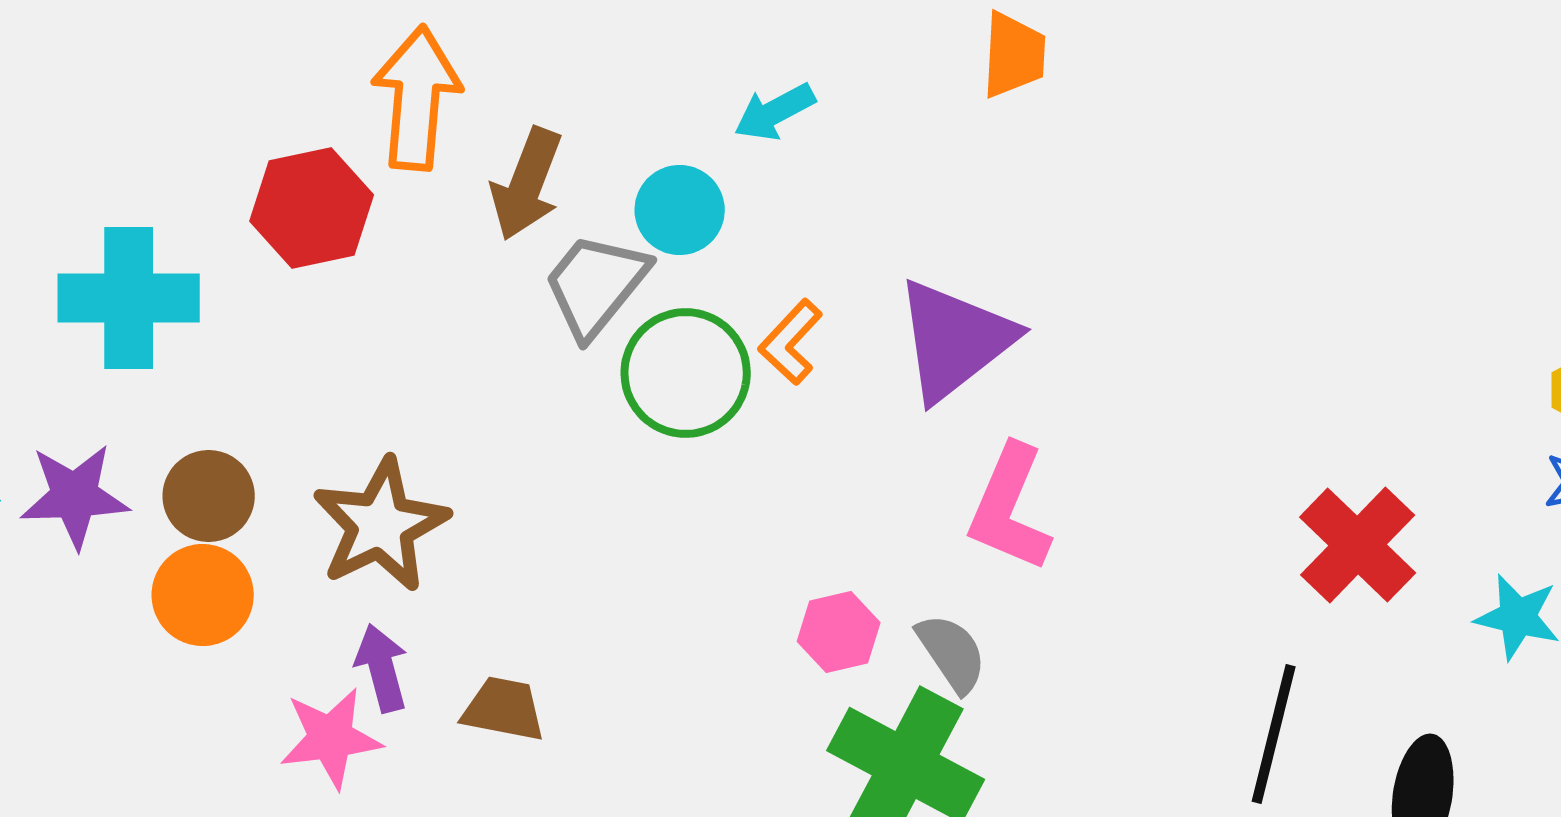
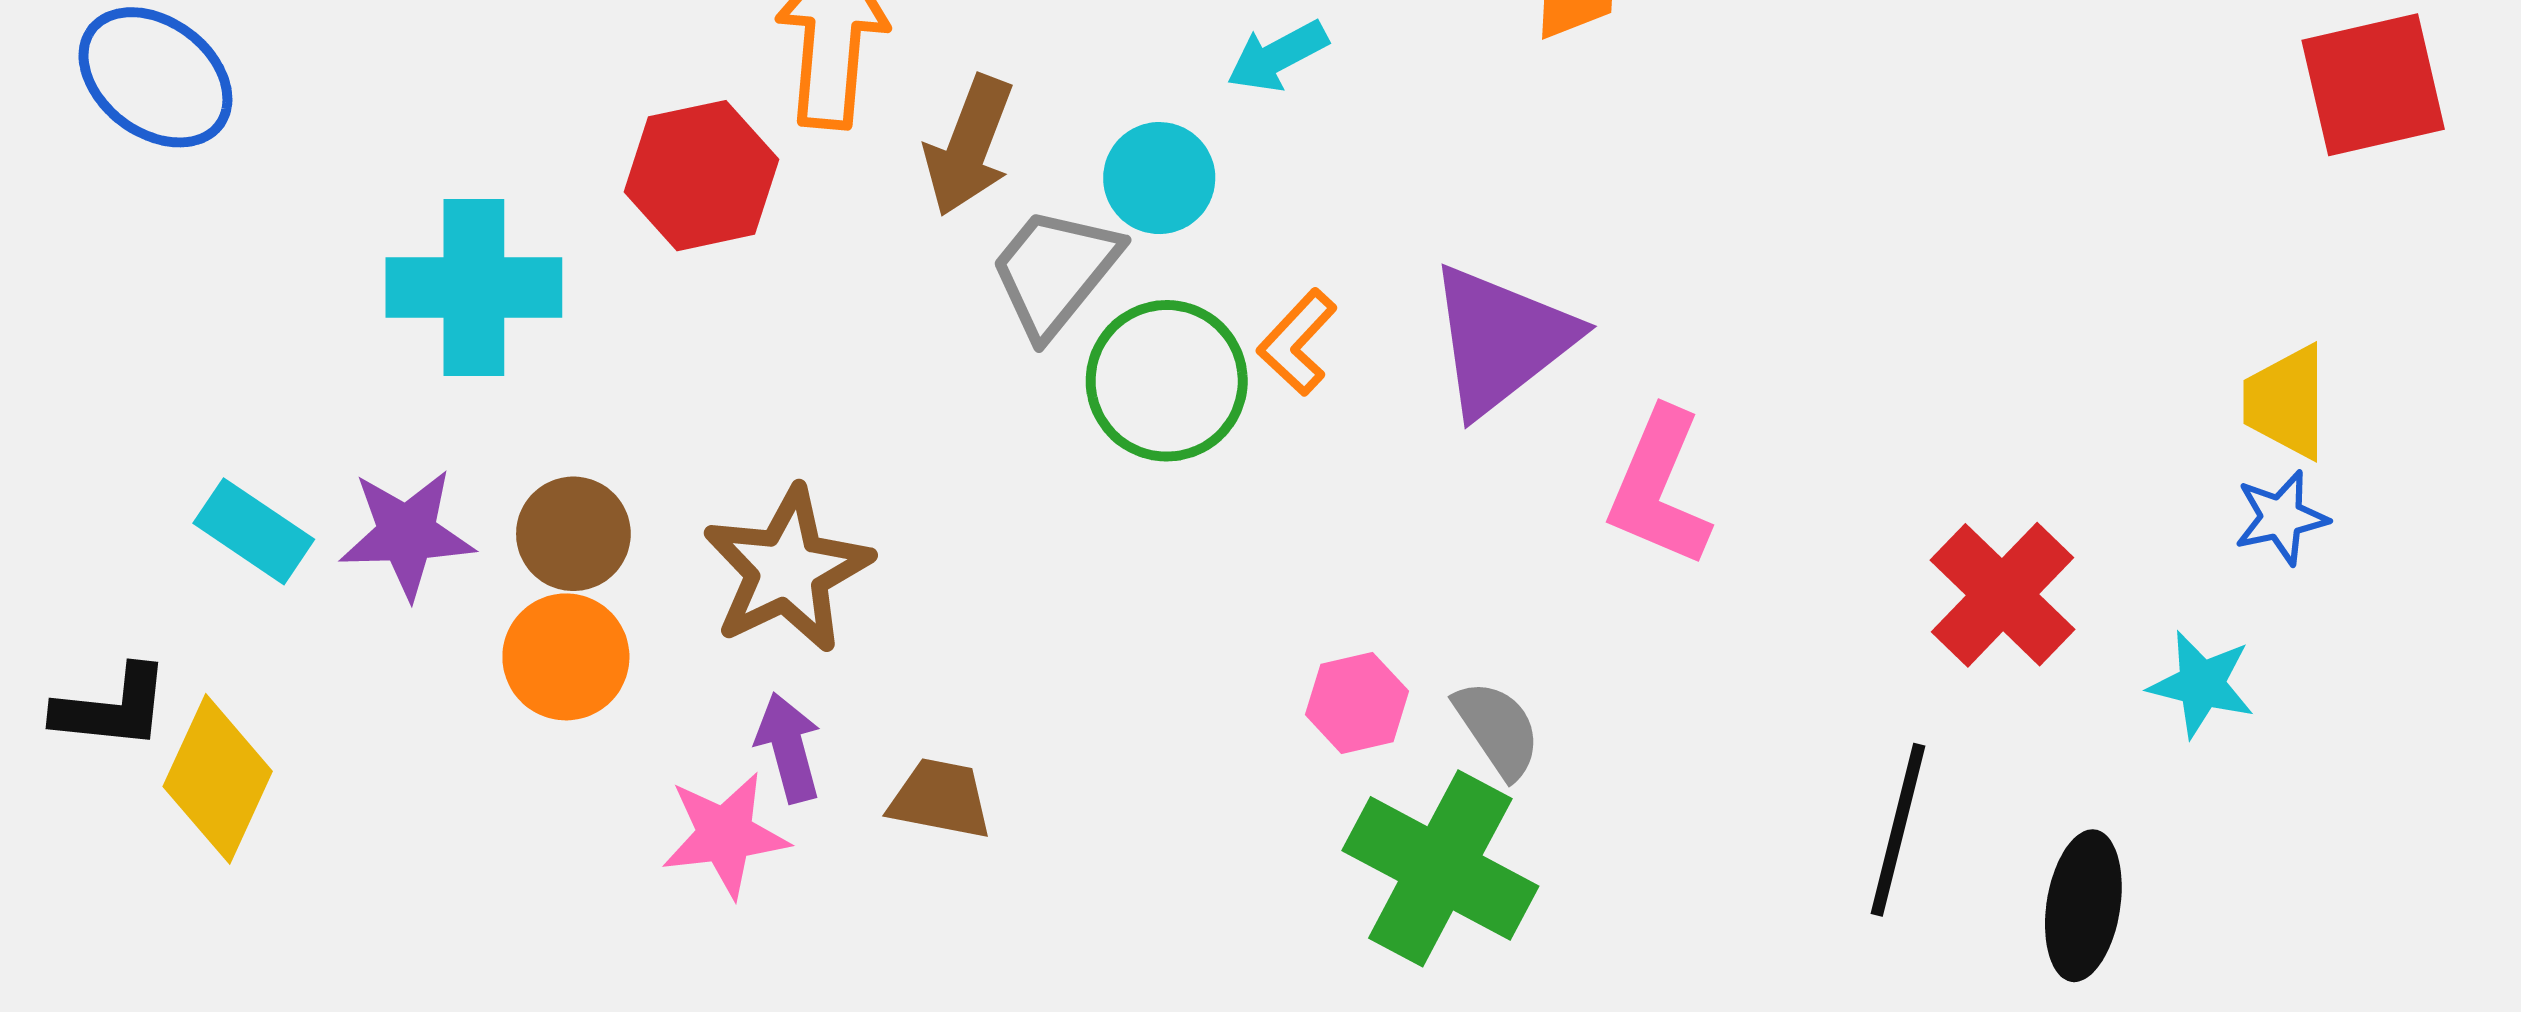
pink L-shape: (1010, 508) -> (1659, 488), moved

